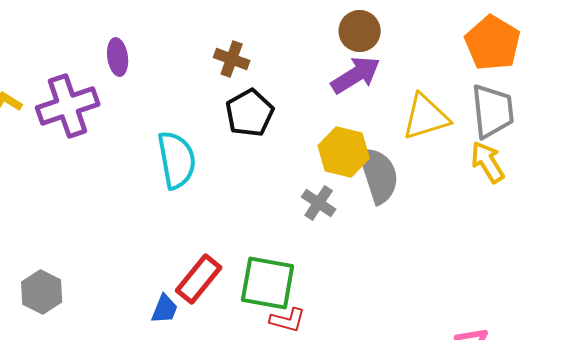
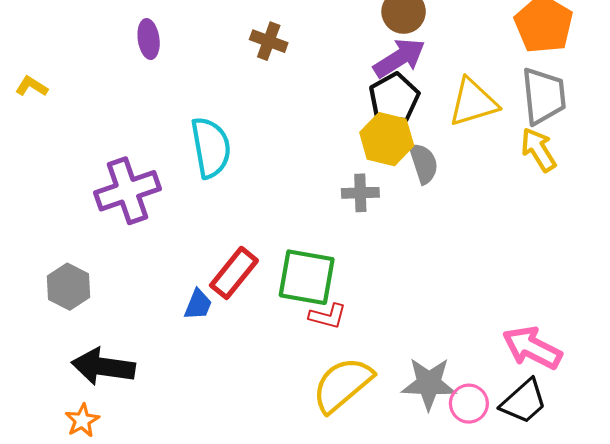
purple cross: (68, 106) -> (127, 191), moved
black pentagon: (250, 113) -> (394, 98), moved
gray semicircle: (379, 175) -> (424, 163), size x0.7
gray cross: (319, 203) -> (360, 193), turned -36

